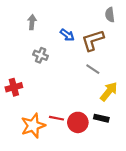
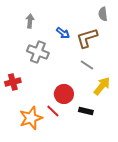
gray cross: (41, 55) -> (38, 52), size x1.5
red line: (57, 118) -> (53, 111), turned 32
black rectangle: (101, 118) -> (86, 111), moved
red circle: (78, 122) -> (64, 94), moved

